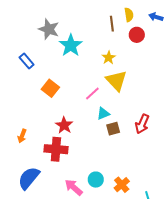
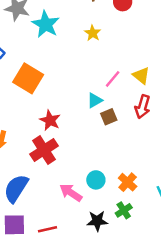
yellow triangle: (116, 81) -> (141, 75), moved, size x0.7
orange square: (50, 88) -> (28, 78), size x1.4
pink line: (92, 93) -> (113, 79), moved
red cross: (56, 149) -> (44, 150), turned -30

